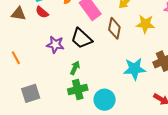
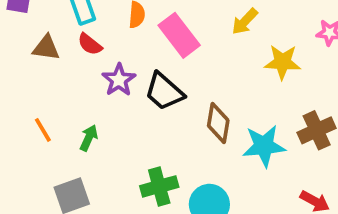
brown diamond: (114, 28) -> (218, 123), moved
purple star: (55, 45) -> (119, 80), moved, turned 30
green arrow: (75, 68) -> (89, 138), moved

